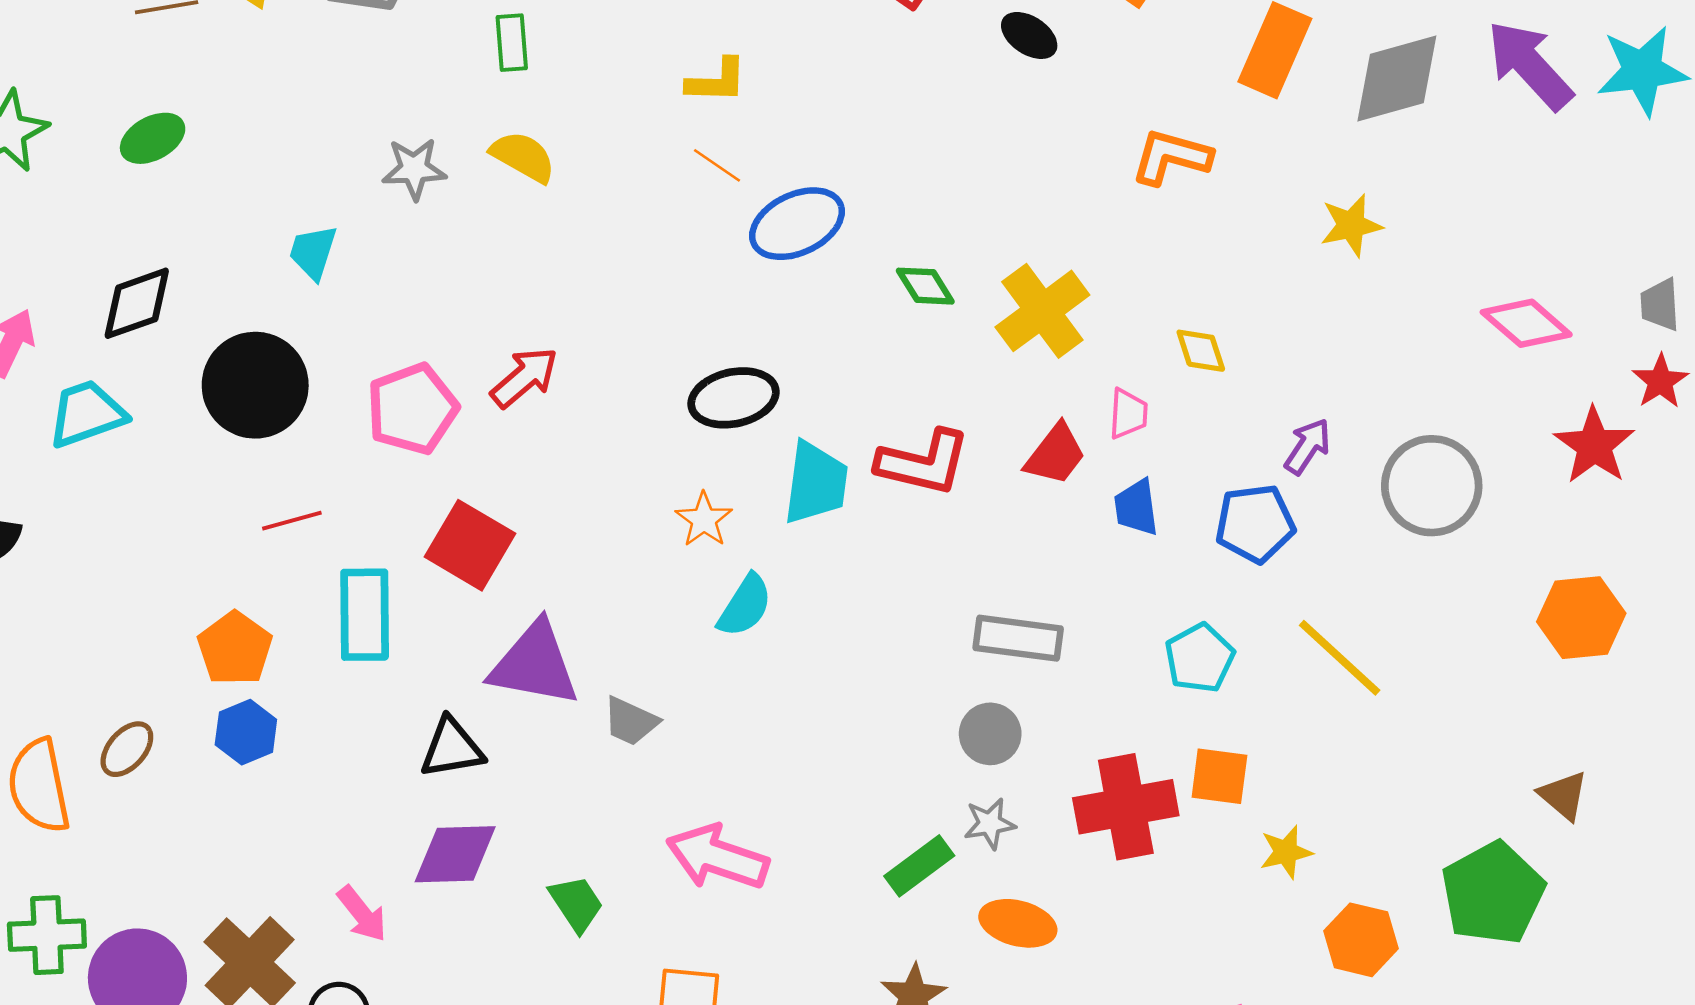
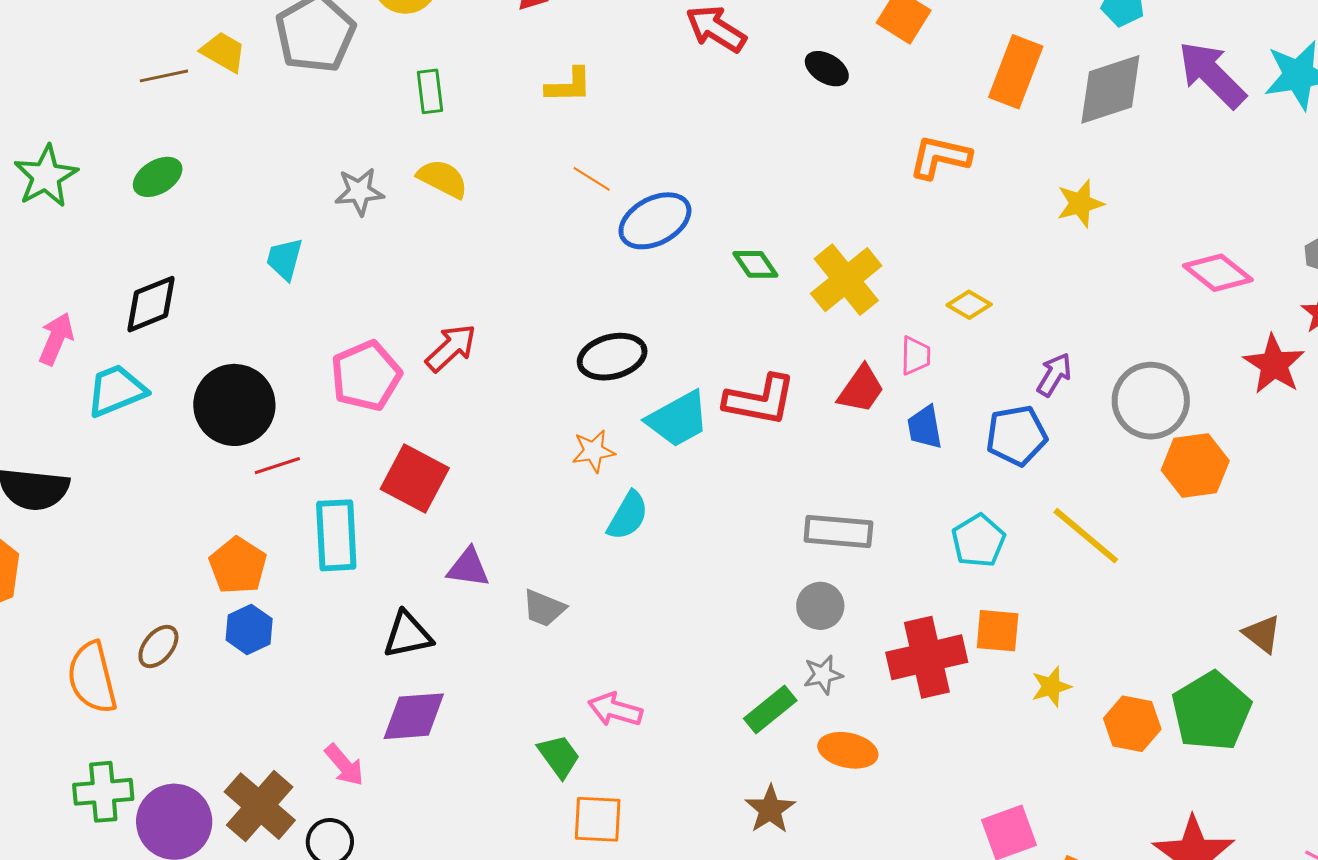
yellow L-shape: (717, 81) -> (569, 85), moved
yellow diamond: (1201, 351) -> (969, 305), turned -39
black circle: (255, 385) -> (234, 405), moved
cyan trapezoid: (816, 483) -> (678, 419), turned 56
orange star: (704, 520) -> (593, 451), turned 30
orange hexagon: (1581, 618) -> (1195, 465), moved
purple triangle: (535, 664) -> (468, 568), size x0.6
pink arrow: (717, 857) -> (615, 710), size x0.7
green trapezoid: (576, 904) -> (559, 756), moved
orange hexagon: (1361, 940) -> (1132, 724), moved

